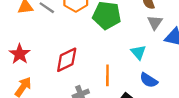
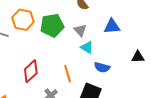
gray triangle: (155, 22) -> (80, 30), moved

